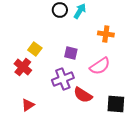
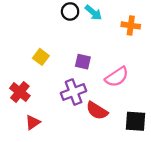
cyan arrow: (80, 11) -> (93, 13), turned 98
orange cross: (106, 34) -> (131, 25), moved
red cross: (23, 67) -> (20, 92), moved

